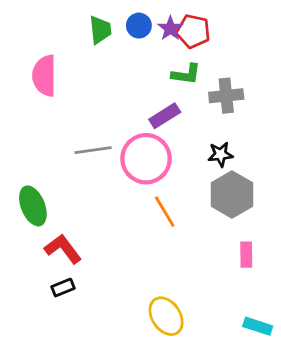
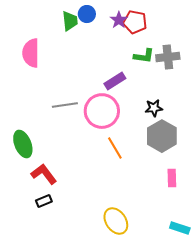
blue circle: (139, 26) -> (87, 14), moved
green L-shape: (186, 74) -> (144, 56), moved
gray cross: (226, 96) -> (168, 57), moved

